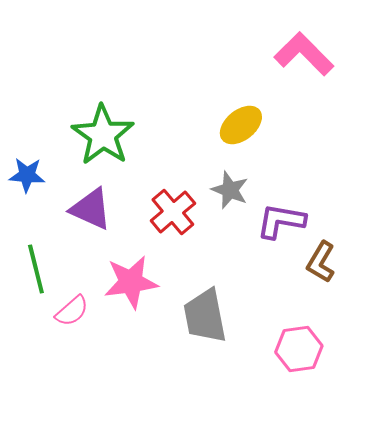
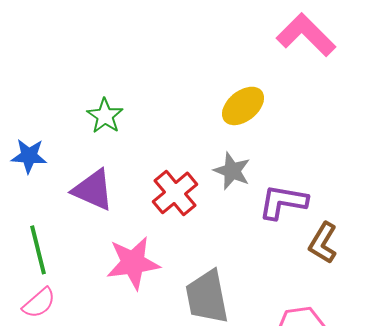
green star: (103, 135) -> (105, 116), size x0.6
pink semicircle: (72, 311) -> (39, 303), moved

